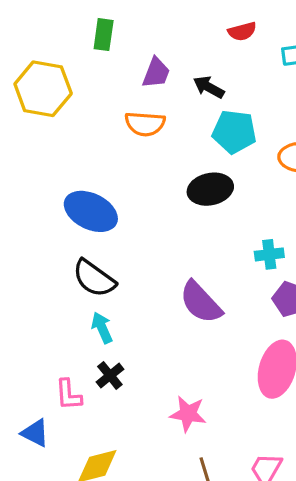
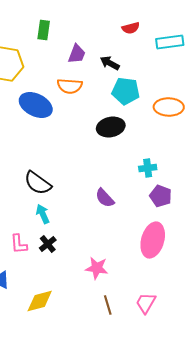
blue ellipse: (91, 211) -> (36, 105), moved
purple semicircle: (201, 302) -> (105, 198), size x0.7
pink L-shape: (69, 395) -> (19, 244), moved

